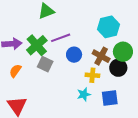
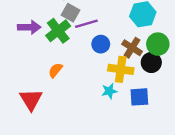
gray square: (45, 64) -> (71, 13), moved
orange semicircle: (15, 71) -> (55, 70), moved
yellow cross: (92, 75) -> (121, 69), size x1.5

